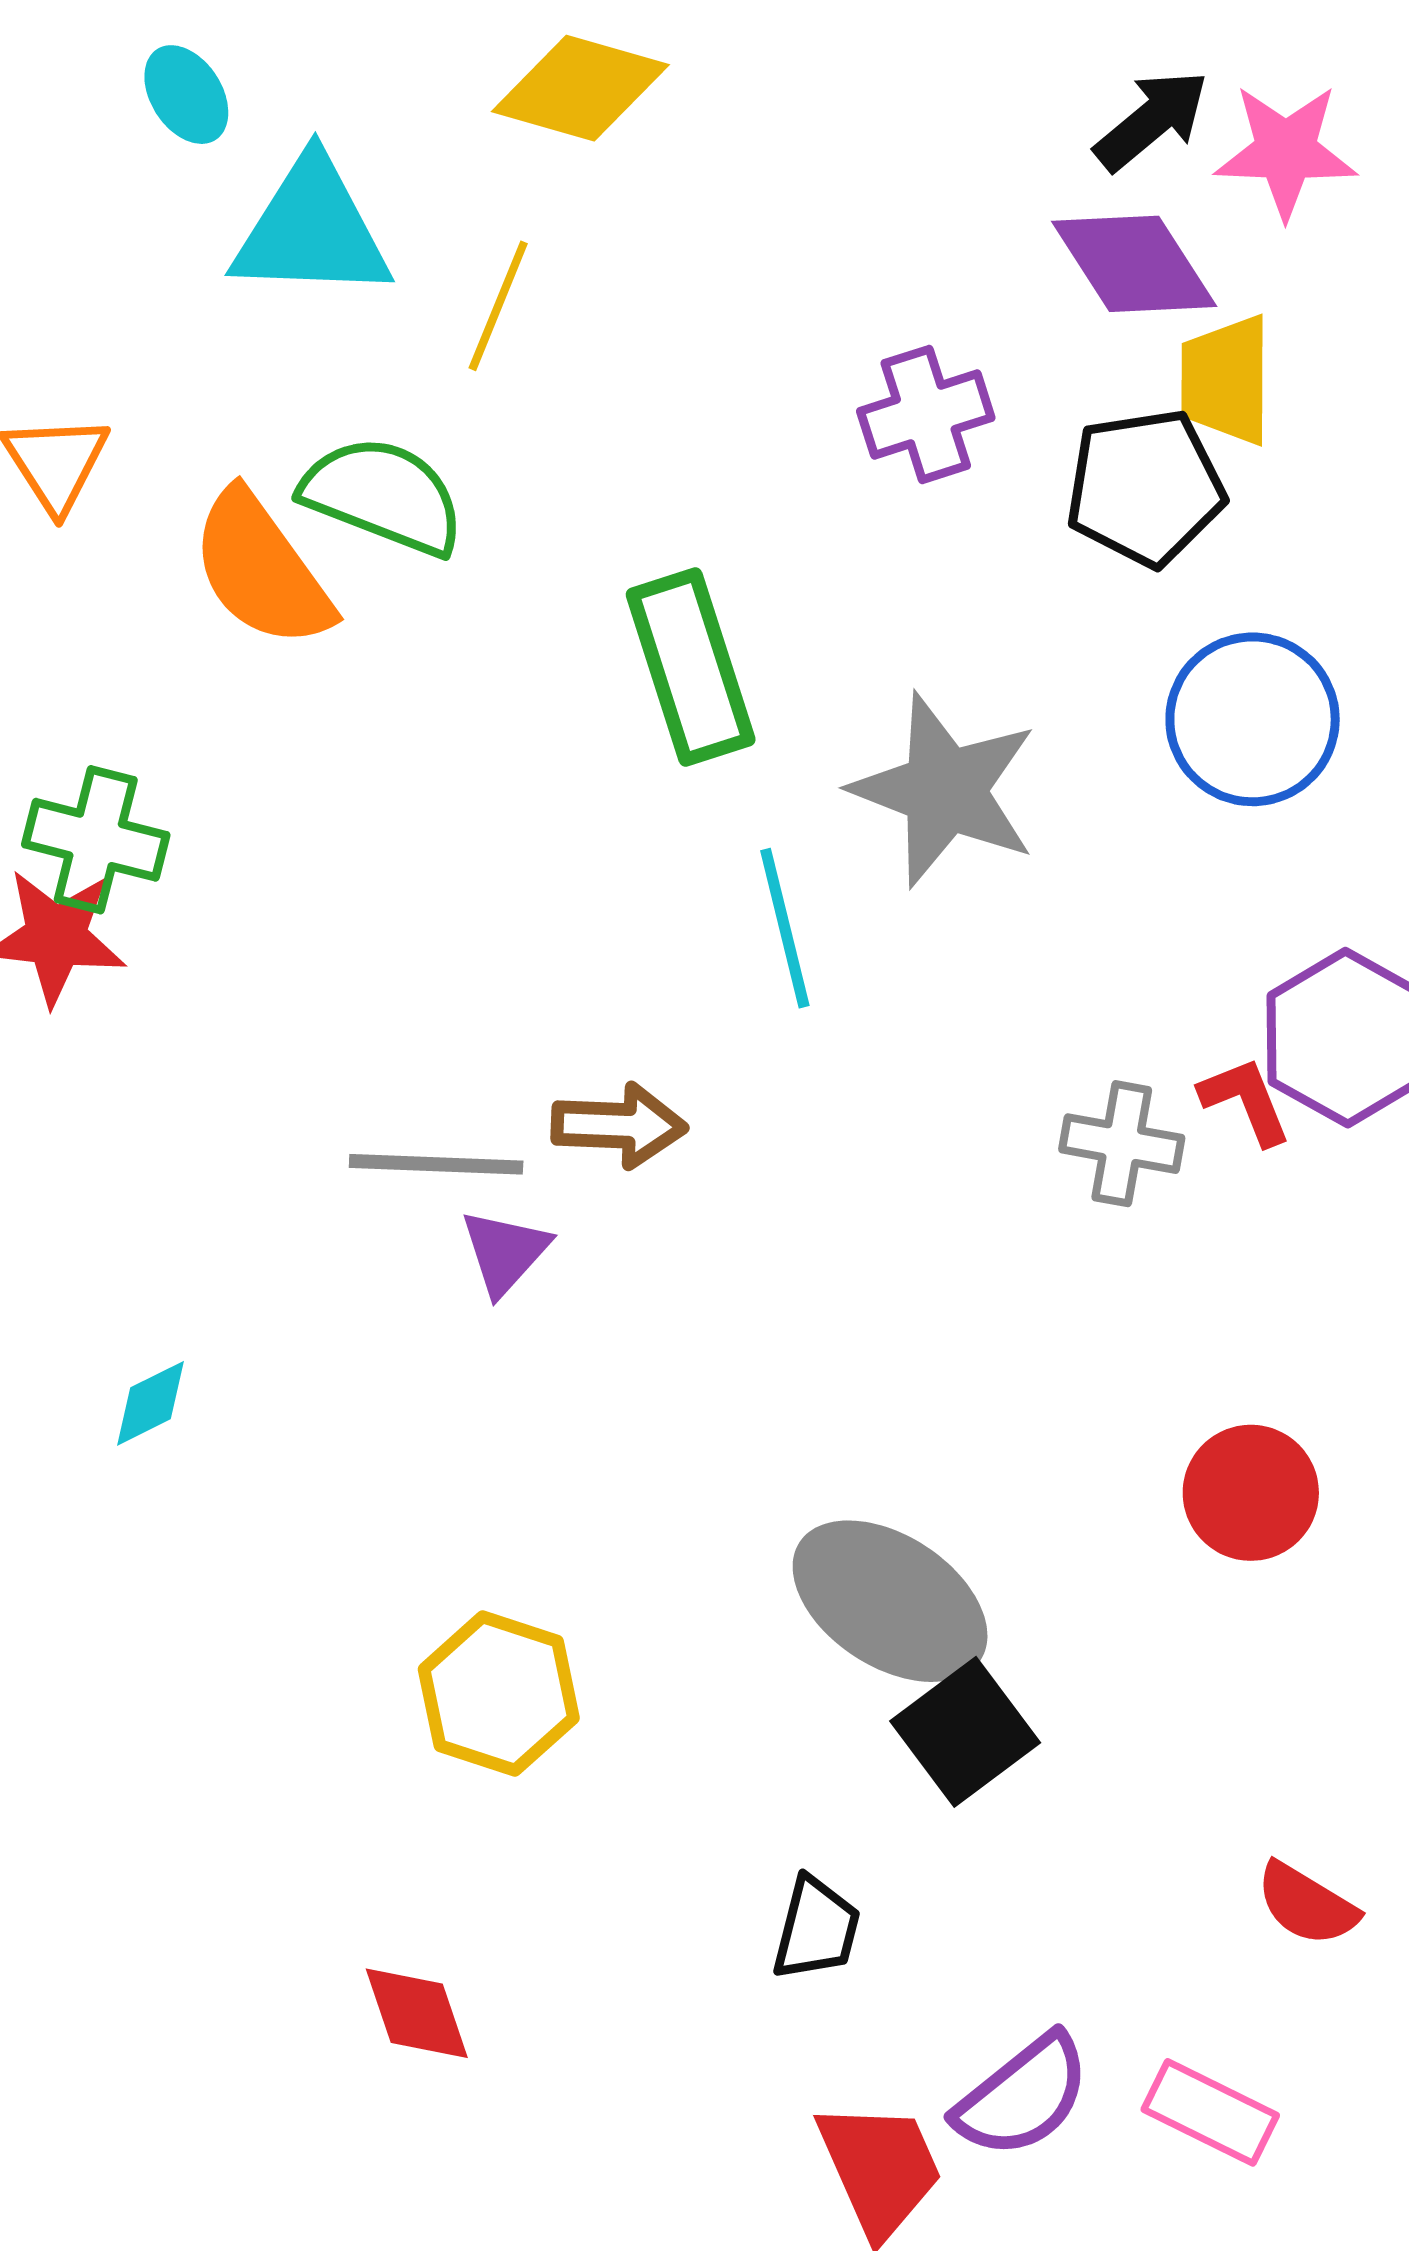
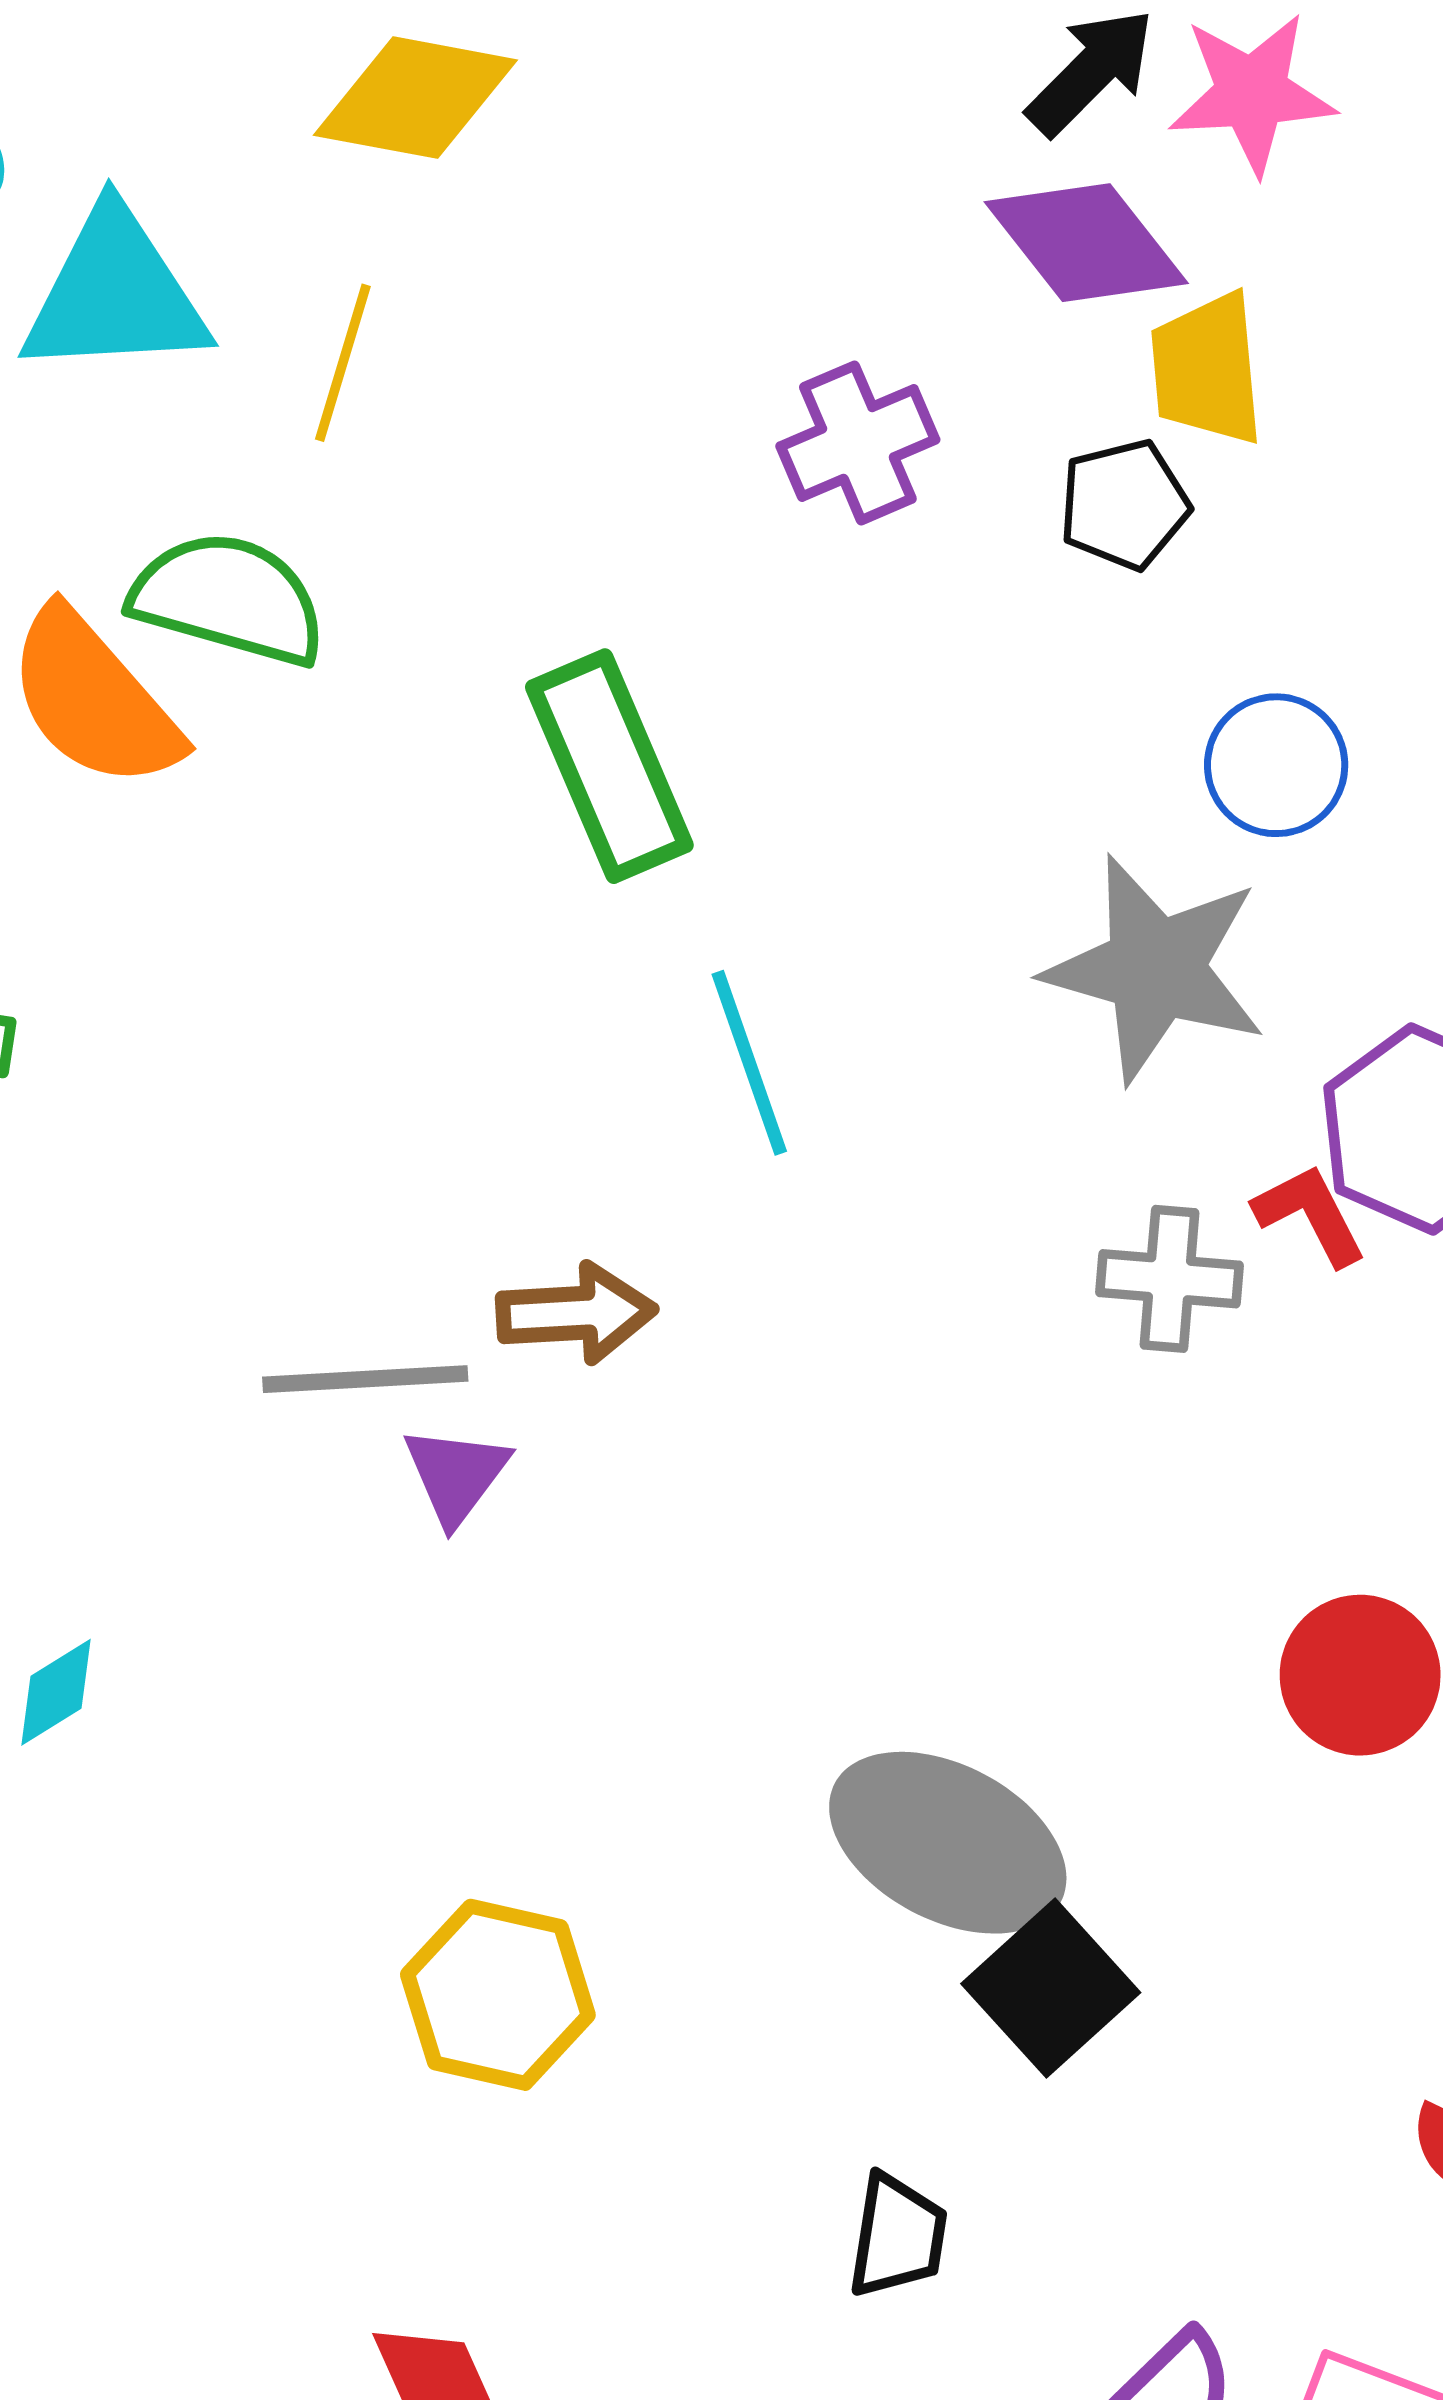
black pentagon: (1145, 488) -> (1124, 505), size x0.7
blue circle: (1253, 719) -> (1276, 765), size x0.7
gray star: (945, 790) -> (1155, 969), moved

